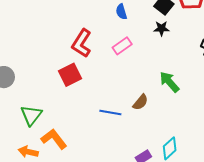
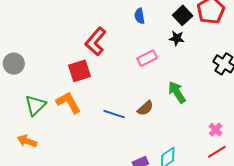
pink rectangle: (122, 46) -> (147, 58), moved
orange L-shape: (54, 139) -> (68, 102), moved

